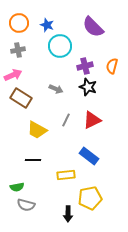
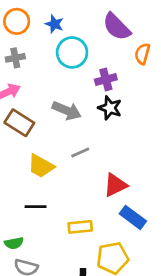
orange semicircle: (112, 66) -> (142, 54), moved
gray arrow: (56, 89) -> (67, 111), size x1.5
gray line: (66, 120) -> (80, 153), turned 40
red triangle: (92, 120) -> (115, 185), moved
blue rectangle: (89, 156) -> (133, 217), moved

